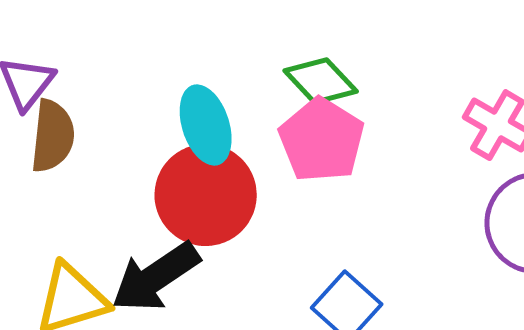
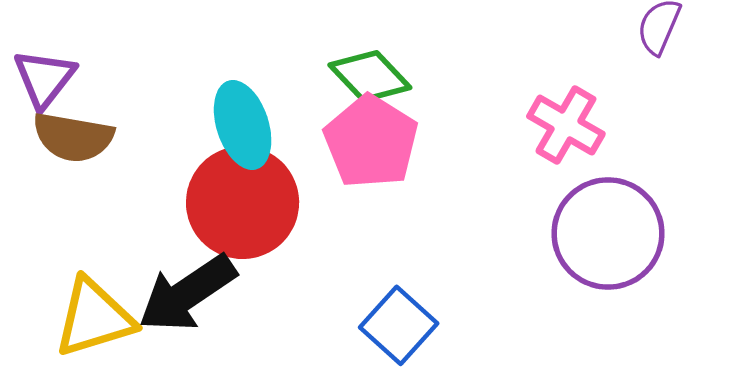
brown semicircle: (53, 136) -> (73, 137), turned 94

